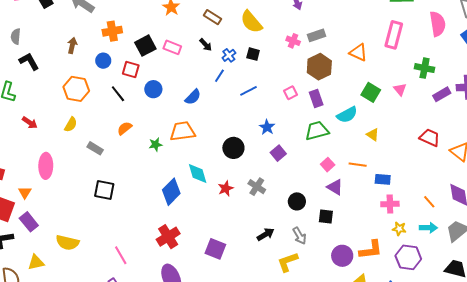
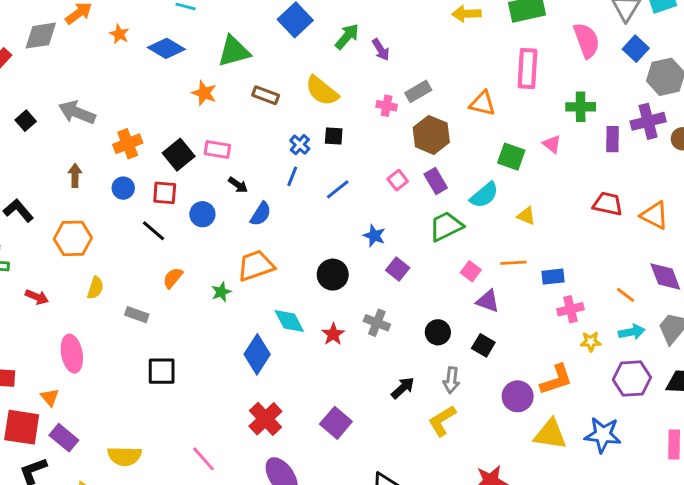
black arrow: (206, 45) -> (238, 185), moved
orange hexagon: (76, 89) -> (73, 238), moved
purple rectangle: (442, 94) -> (612, 139), turned -48
black square: (326, 217) -> (483, 345), turned 35
gray arrow: (300, 236) -> (451, 380), turned 48
purple square: (215, 249) -> (336, 423), turned 30
purple hexagon: (408, 257) -> (632, 379), moved

